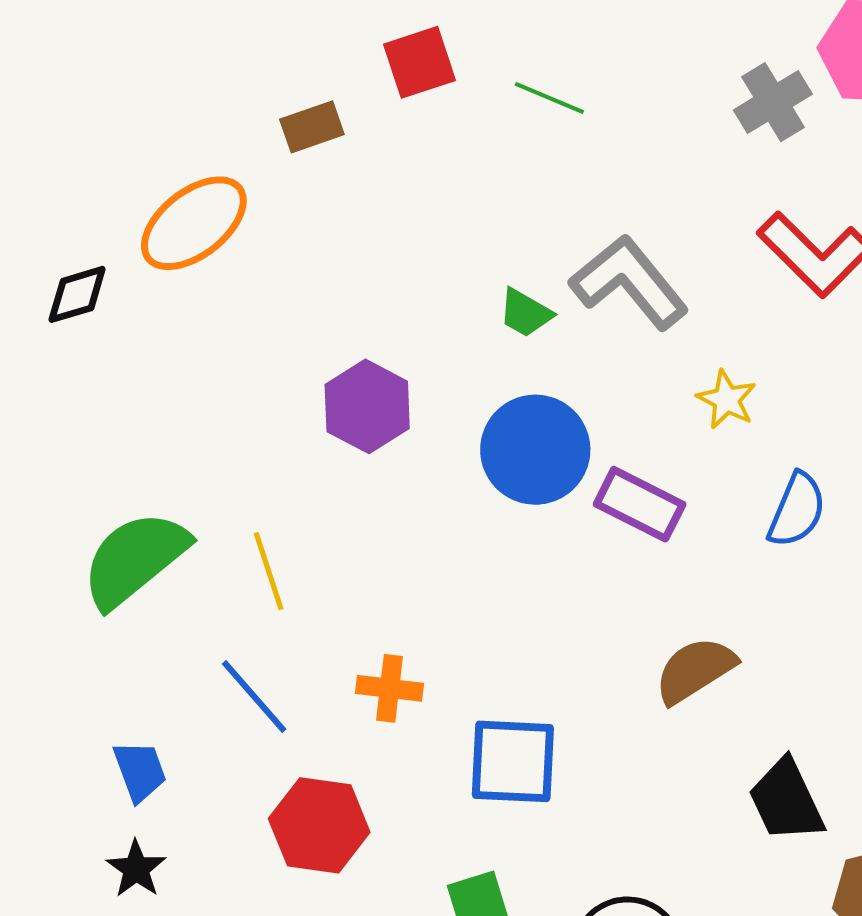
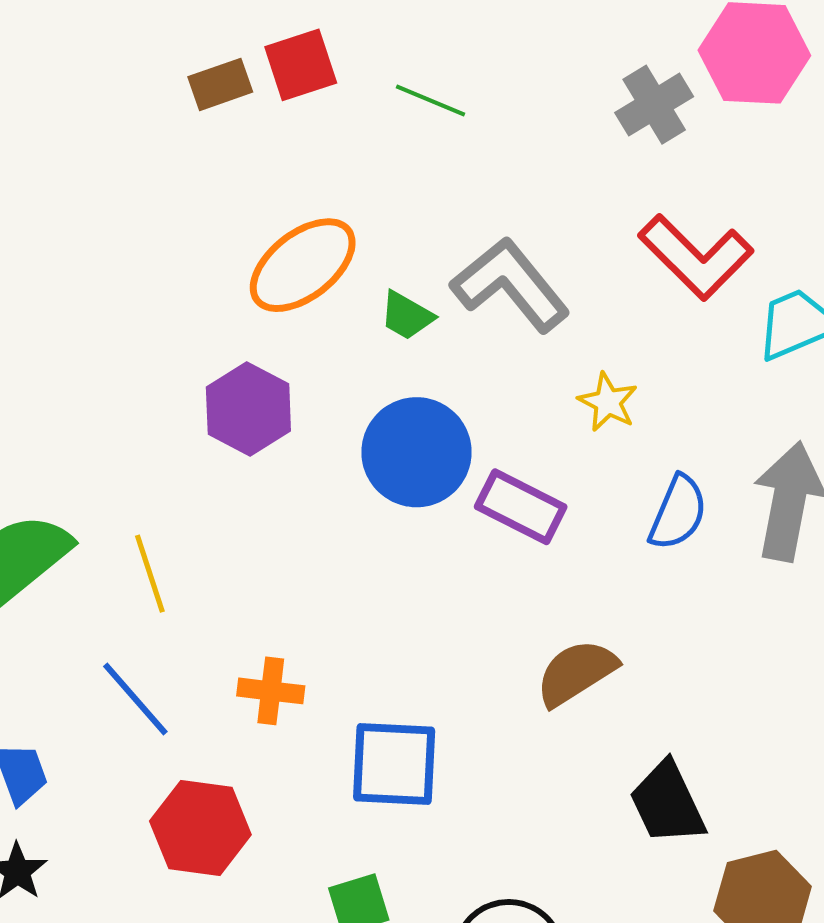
brown rectangle: (312, 127) -> (220, 84), moved
orange ellipse: (194, 223) -> (303, 265), moved

